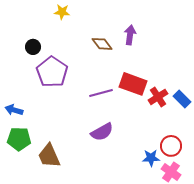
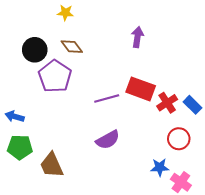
brown diamond: (102, 44) -> (72, 47), moved
black circle: (33, 47) -> (35, 50), size x1.5
red circle: (171, 146) -> (179, 139), moved

